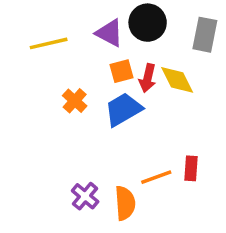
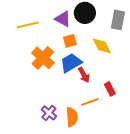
red arrow: (148, 78) -> (84, 75), moved, turned -42
orange cross: (75, 101) -> (43, 58), size x1.6
red rectangle: (191, 168) -> (110, 89), moved, turned -32

